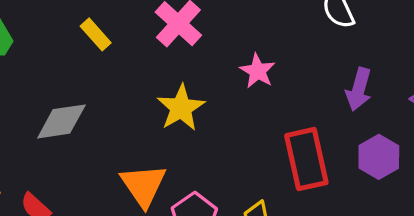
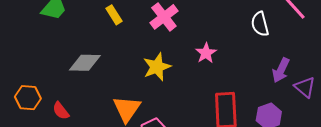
purple arrow: (359, 89) -> (281, 70), moved

